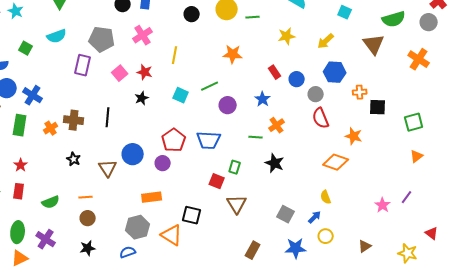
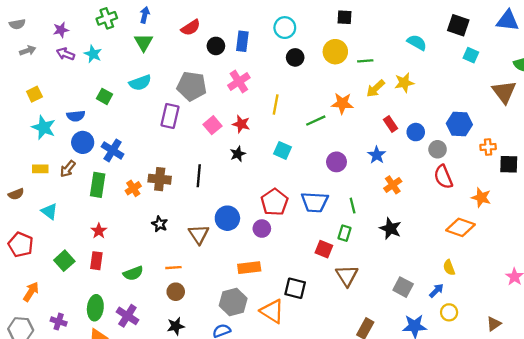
yellow arrow: (326, 41) -> (376, 88), moved
green line: (210, 86) -> (316, 121), moved
green line: (256, 137) -> (353, 206), moved, turned 72

